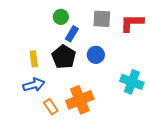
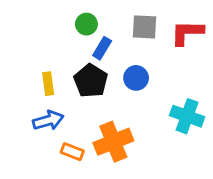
orange rectangle: (51, 107) -> (72, 152), turned -35

